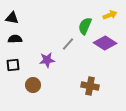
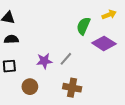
gray line: (68, 44) -> (66, 59), moved
brown cross: (90, 86) -> (72, 88), moved

